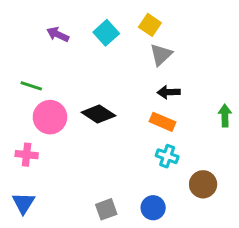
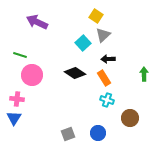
cyan square: (106, 33) -> (83, 43), moved
purple arrow: (58, 34) -> (37, 22), size x1.5
black diamond: (98, 114) -> (75, 73), moved
orange rectangle: (162, 122) -> (104, 78), turned 35
blue triangle: (23, 203) -> (14, 118), moved

